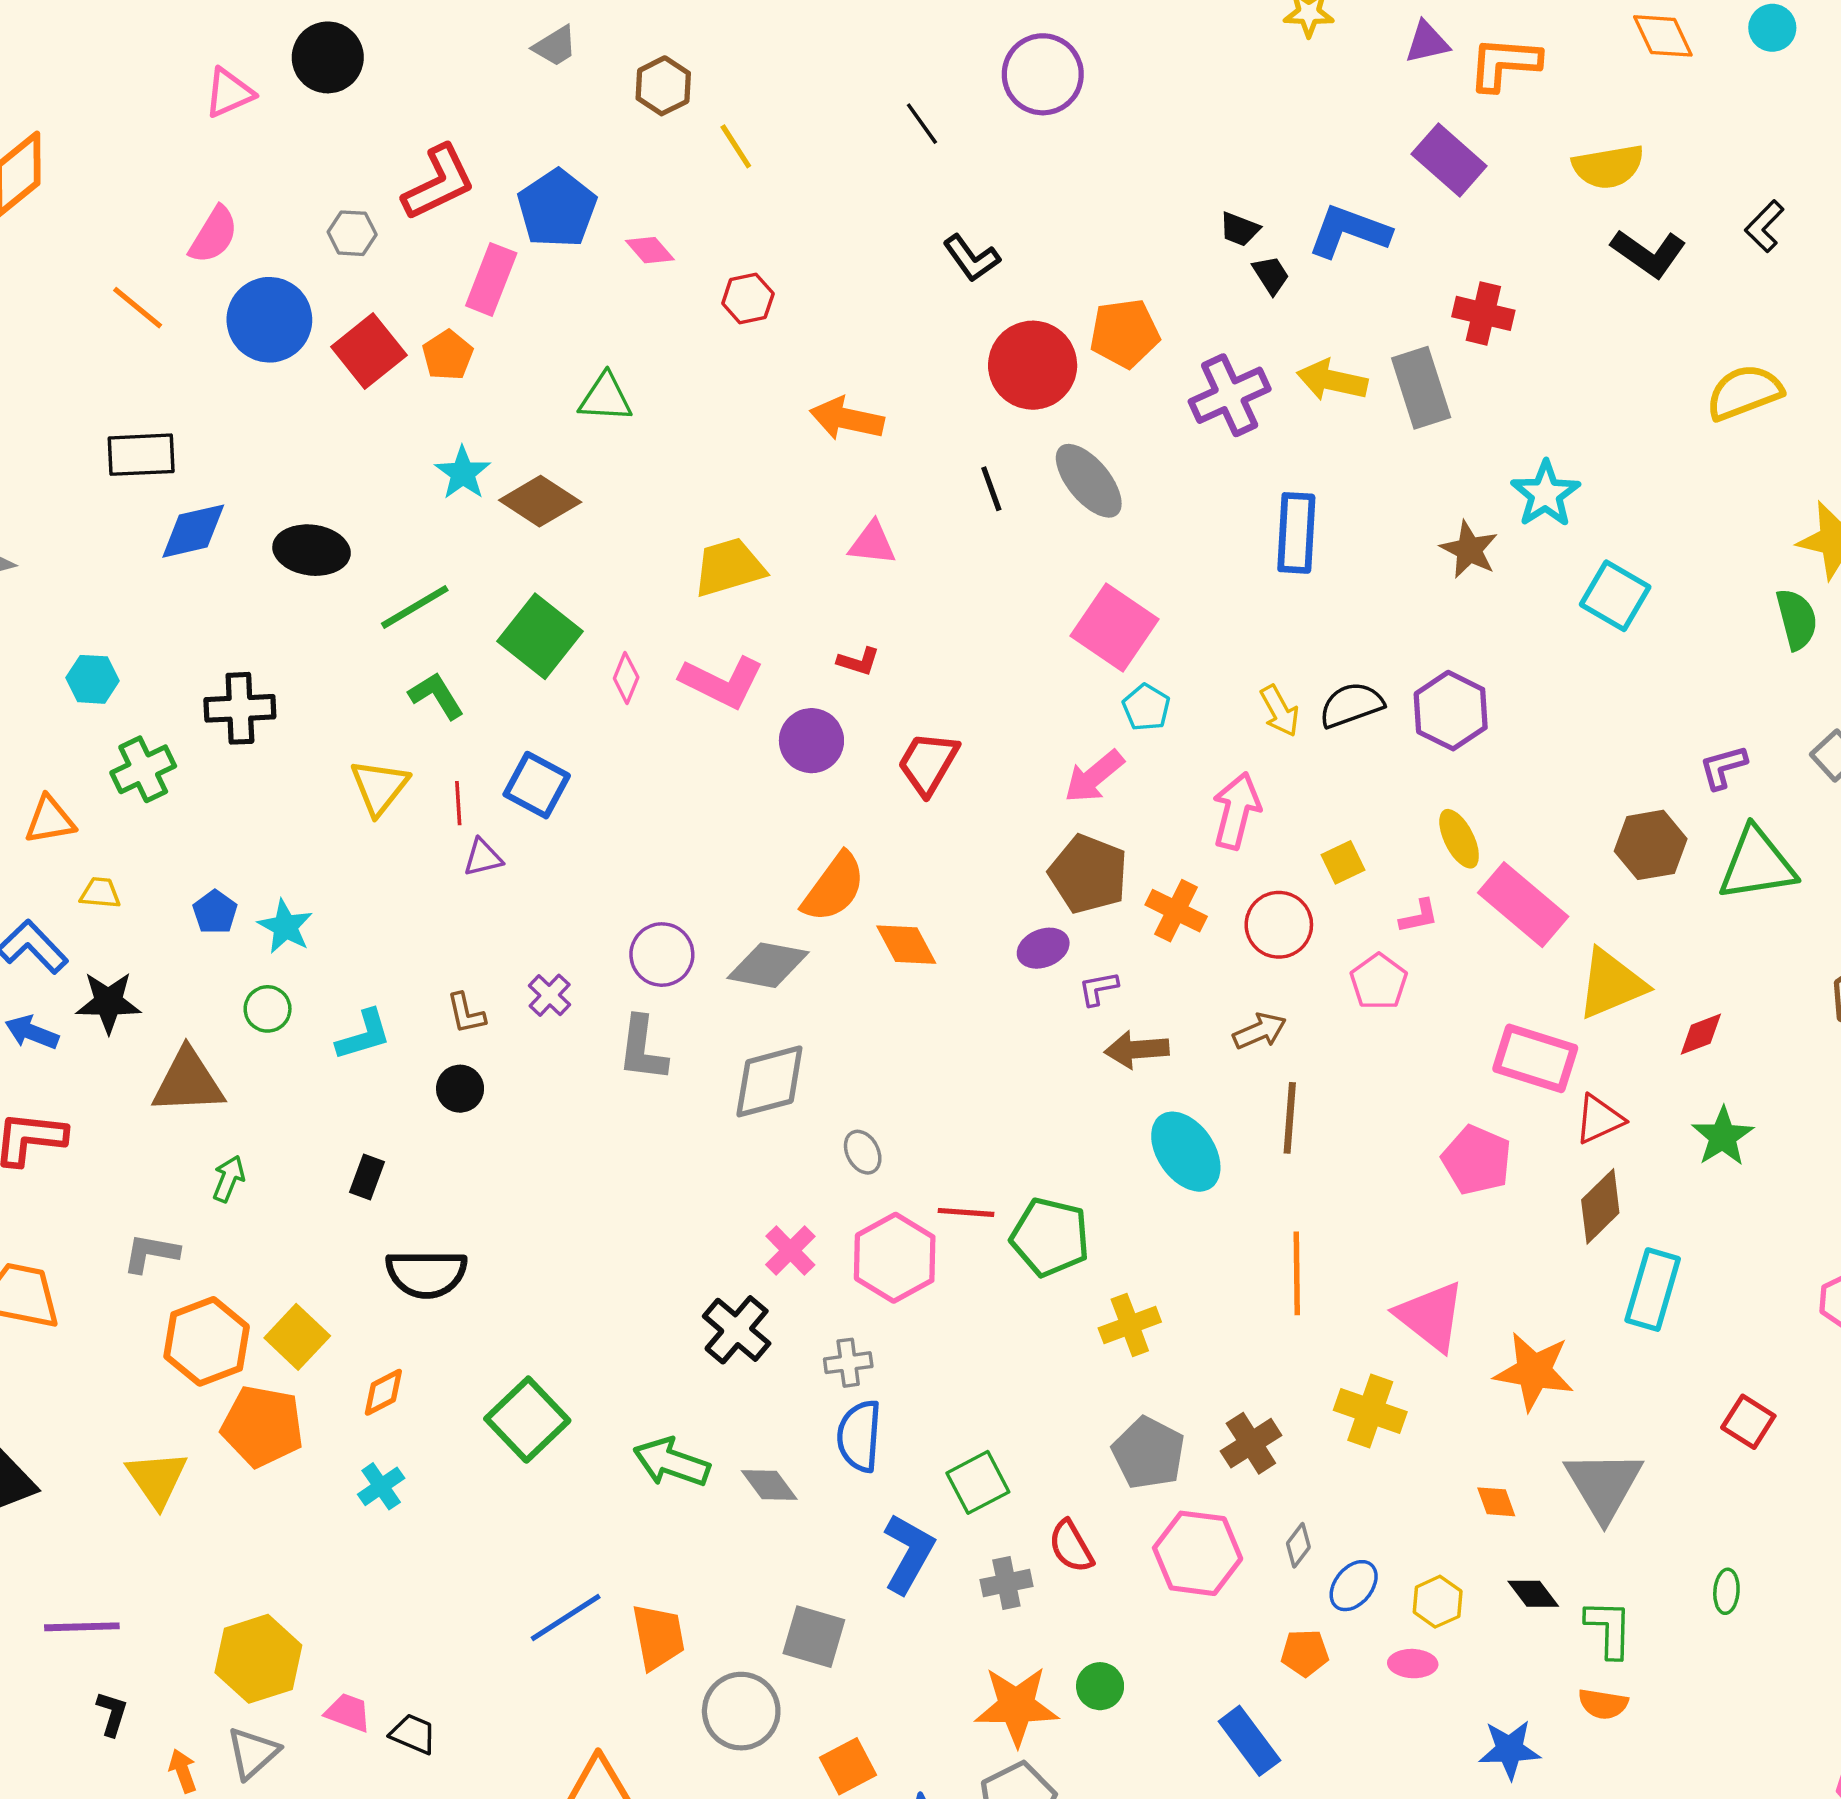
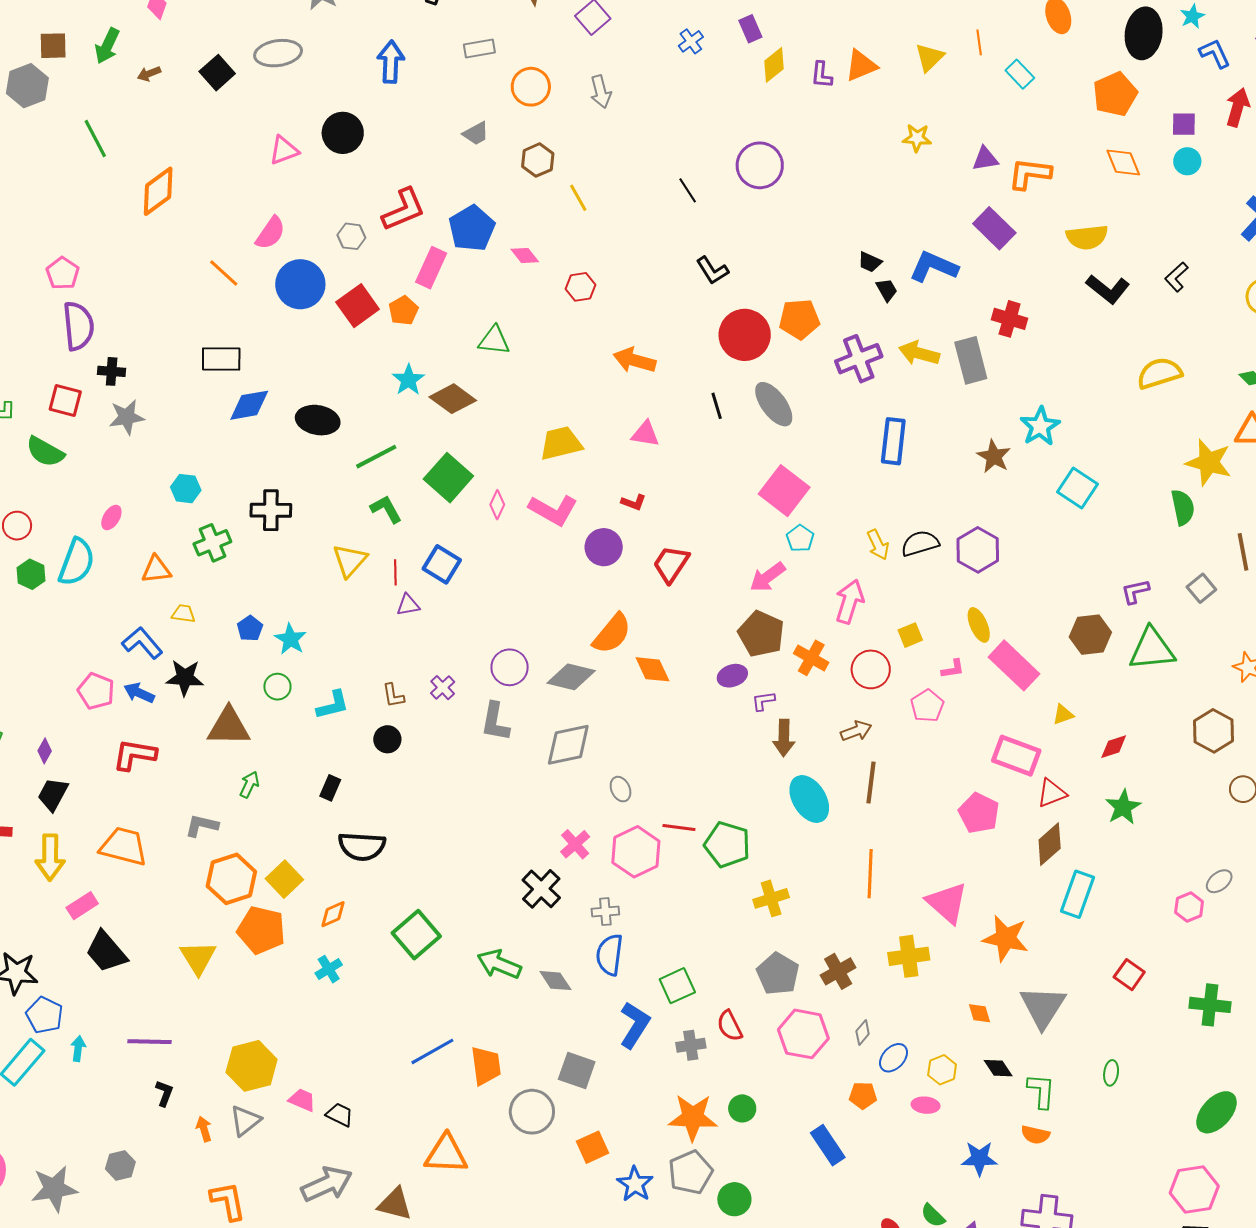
yellow triangle: (1611, 984) -> (1063, 715), size x0.5
brown arrow: (1137, 1050) -> (784, 738), turned -87
yellow cross: (1370, 1411) -> (909, 956), turned -30

